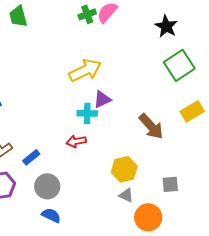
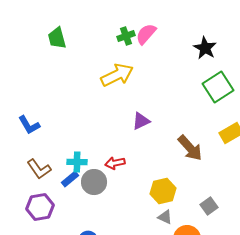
yellow arrow: (85, 70) -> (117, 75), moved
cyan cross: (87, 113) -> (77, 162), moved
gray square: (170, 184) -> (209, 206), turned -30
gray circle: (47, 186) -> (94, 182), moved

